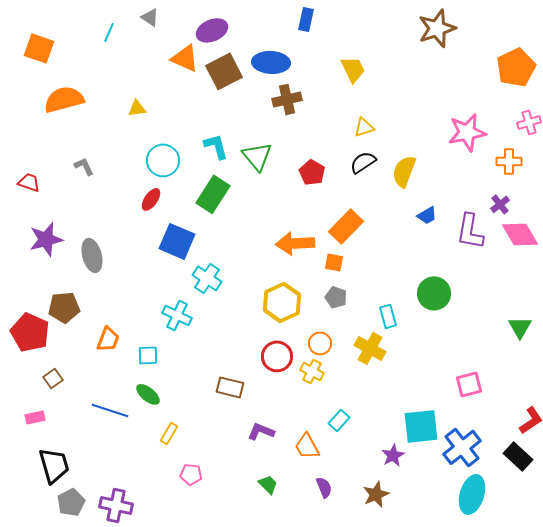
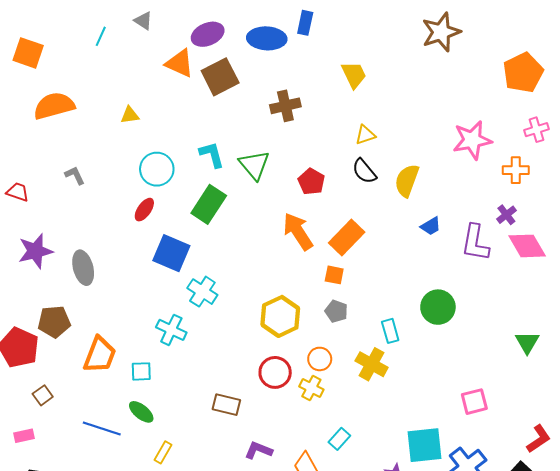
blue ellipse: (271, 62) -> (267, 38), moved
black semicircle: (363, 162) -> (364, 171), turned -96
orange arrow: (295, 243) -> (298, 231), moved, turned 60
orange trapezoid: (108, 339) -> (100, 355), size x1.4

